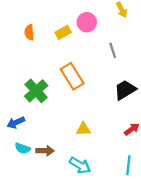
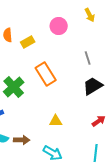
yellow rectangle: (63, 32) -> (28, 42), moved
gray line: (113, 50) -> (88, 58), moved

